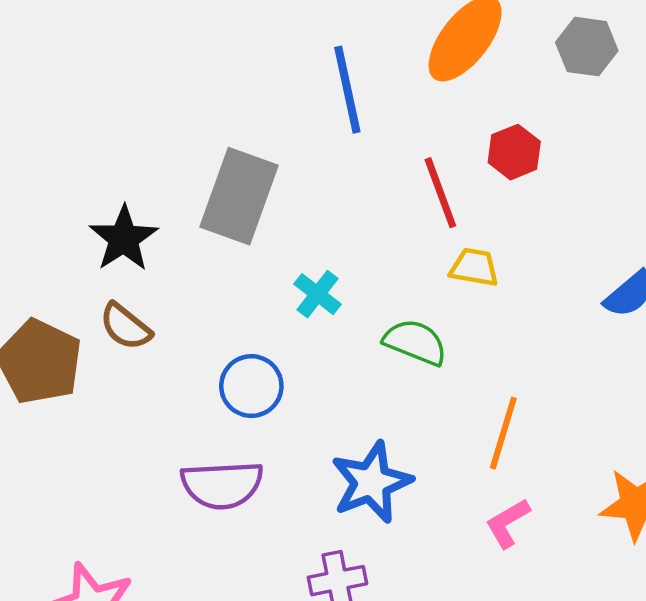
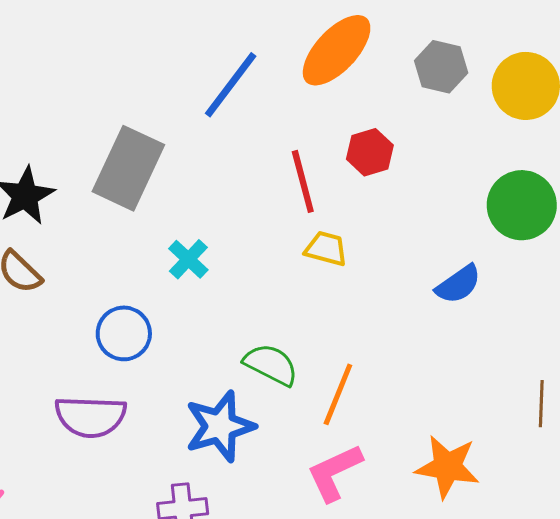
blue line: (347, 90) -> (231, 85), turned 44
green semicircle: (415, 342) -> (271, 365), moved
pink L-shape: (508, 523) -> (335, 473), size x1.4

